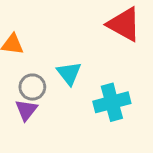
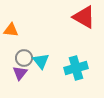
cyan triangle: (69, 73) -> (41, 61), moved

